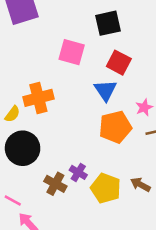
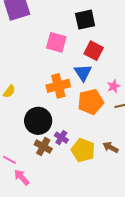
orange cross: (38, 98) -> (58, 86), moved
black circle: (23, 148) -> (38, 121), moved

